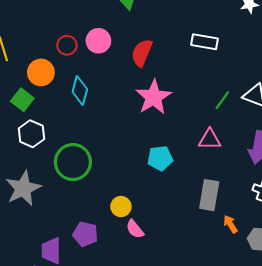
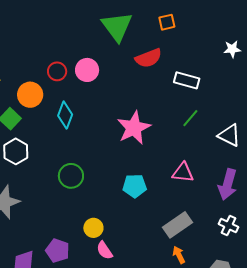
red semicircle: (142, 53) -> (149, 58), moved, turned -140
green line: (222, 100) -> (190, 118), moved
green circle: (73, 162) -> (71, 176), moved, size x0.7
gray rectangle: (209, 195) -> (177, 225), turned 40
orange arrow: (230, 224) -> (179, 255), moved

